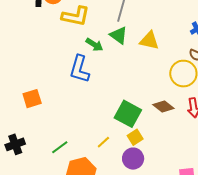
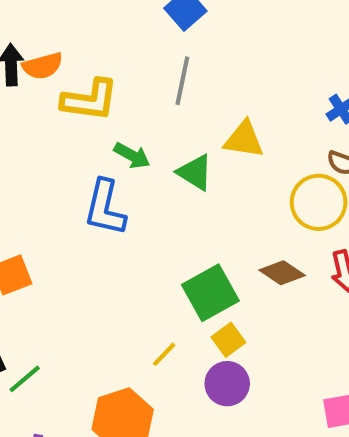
green triangle: (119, 35) -> (195, 172), moved
green square: (128, 114) -> (210, 293), turned 36
green line: (60, 147) -> (25, 379), moved

